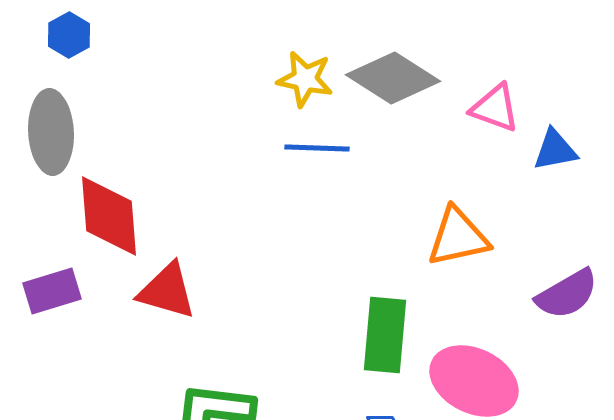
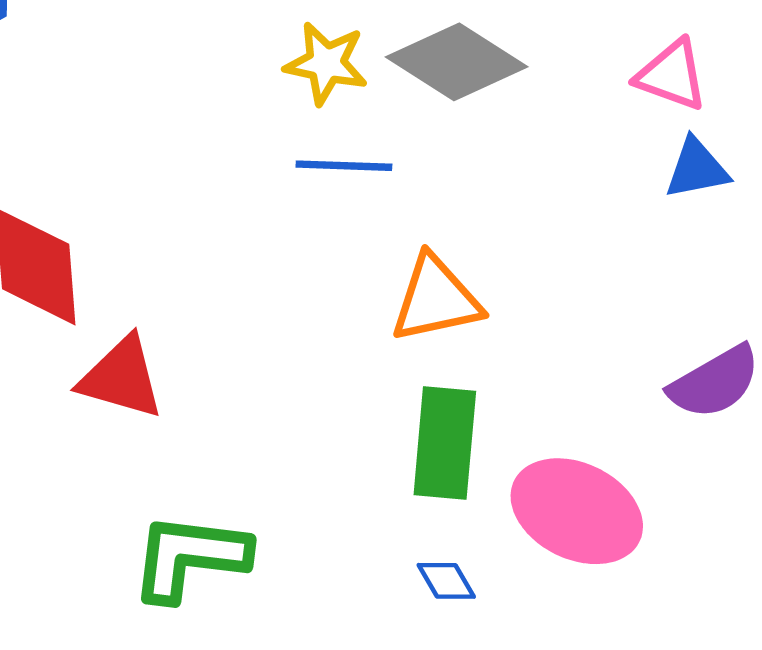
pink triangle: (495, 108) -> (672, 75), moved
orange triangle: (458, 237) -> (436, 299), moved

